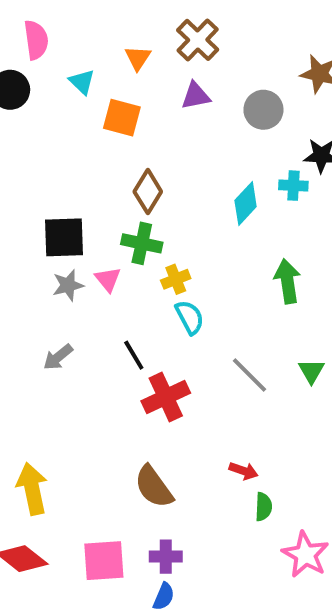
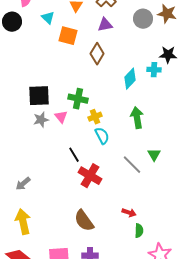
gray circle: (263, 110) -> (143, 19), moved
brown diamond: (148, 192) -> (97, 54), moved
green arrow: (287, 281) -> (137, 118), moved
gray arrow: (58, 357) -> (23, 184), moved
green triangle: (311, 371) -> (154, 155), moved
red cross: (166, 397) -> (90, 176), turned -35

